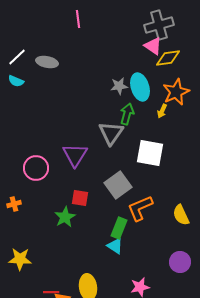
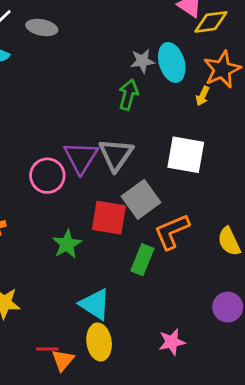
green arrow: (127, 114) -> (128, 95), moved
gray triangle: (111, 133) -> (116, 155), moved
pink circle: (36, 168) -> (47, 176), moved
red square: (80, 198) -> (109, 218), moved, size x1.5
cyan triangle: (115, 246) -> (95, 304), moved, size x1.4

